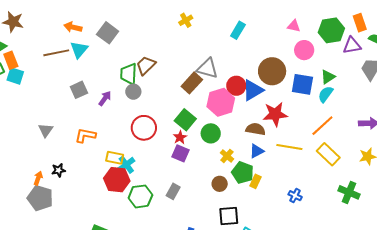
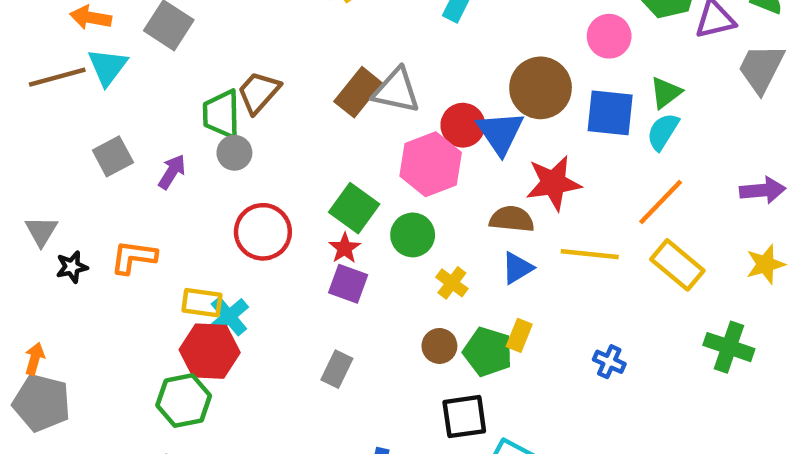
brown rectangle: (192, 83) -> (358, 92), moved
blue triangle: (253, 90) -> (500, 133), turned -30
gray triangle: (46, 130) -> (41, 231), moved
black star: (59, 170) -> (72, 267), moved
green pentagon: (243, 173) -> (488, 352), moved
green hexagon: (140, 196) -> (184, 400), moved

